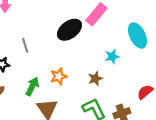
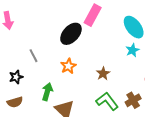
cyan star: (112, 57) -> (132, 50), moved
orange star: (59, 76) -> (68, 66), moved

